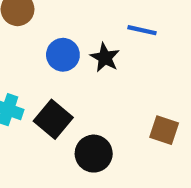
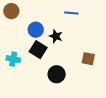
black star: (105, 58) -> (56, 36), moved
black square: (53, 119) -> (38, 50), moved

